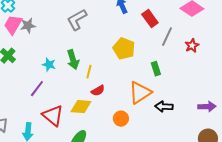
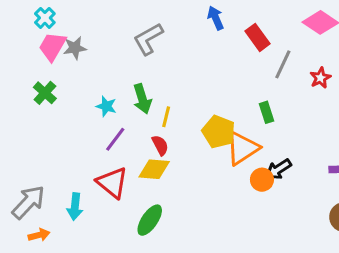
yellow pentagon: (124, 49) -> (219, 132), moved
purple line: (37, 89) -> (115, 139), moved
red semicircle: (98, 91) -> (160, 145), moved, turned -88
black arrow: (164, 107) -> (278, 169), turned -36
orange circle: (121, 119) -> (262, 180), moved

